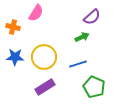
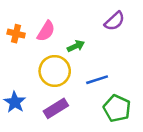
pink semicircle: (36, 13) -> (46, 31), moved
green arrow: (82, 37) -> (76, 46), moved
blue star: (15, 57) -> (15, 102), moved, turned 30

